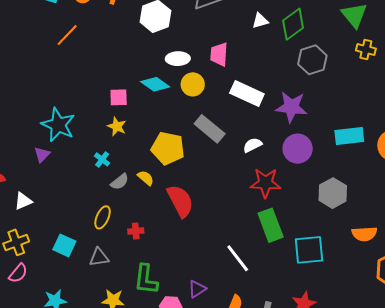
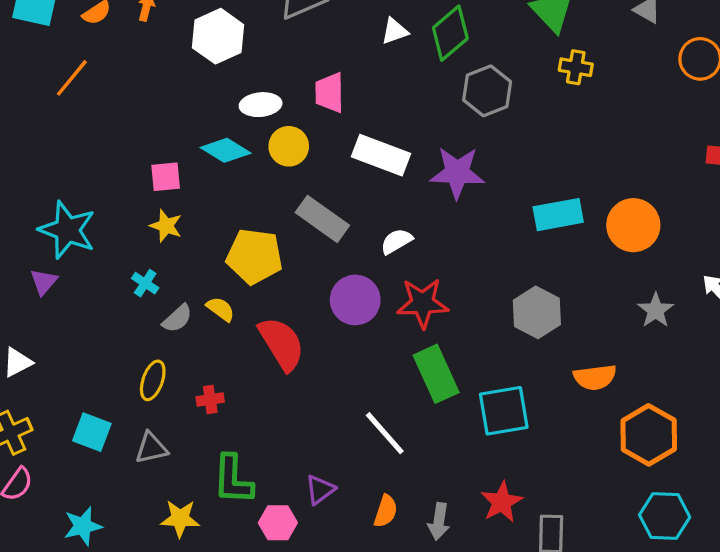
purple circle: (298, 149) -> (355, 300), moved

